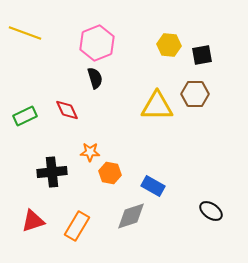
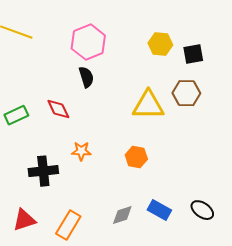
orange hexagon: (110, 173) -> (136, 157), moved
blue rectangle: (153, 186) -> (159, 210), moved
gray diamond: (131, 216) -> (122, 215), size x0.7

